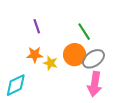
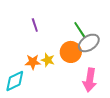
orange star: (35, 55) -> (33, 62), moved
gray ellipse: (93, 59) -> (89, 43), moved

